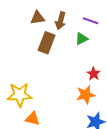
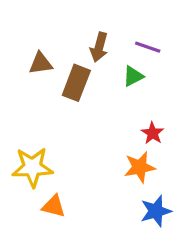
brown triangle: (38, 18) -> (41, 63), moved

